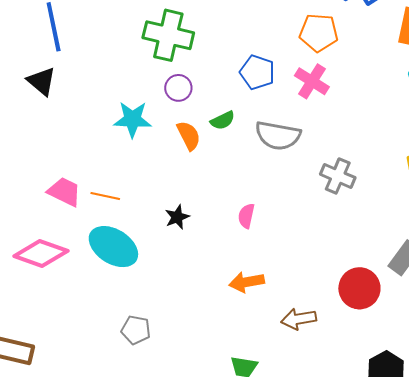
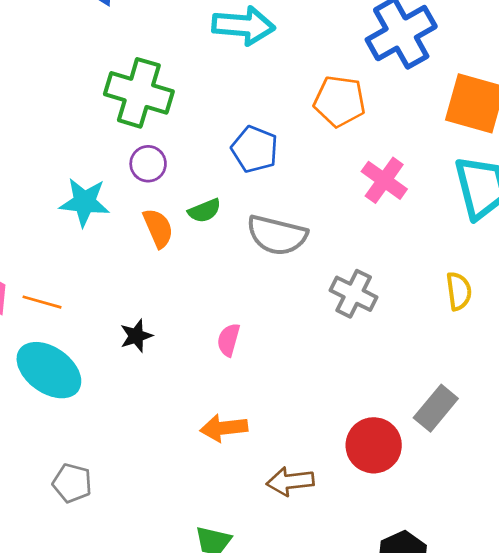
pink cross: (312, 81) -> (384, 180), moved

